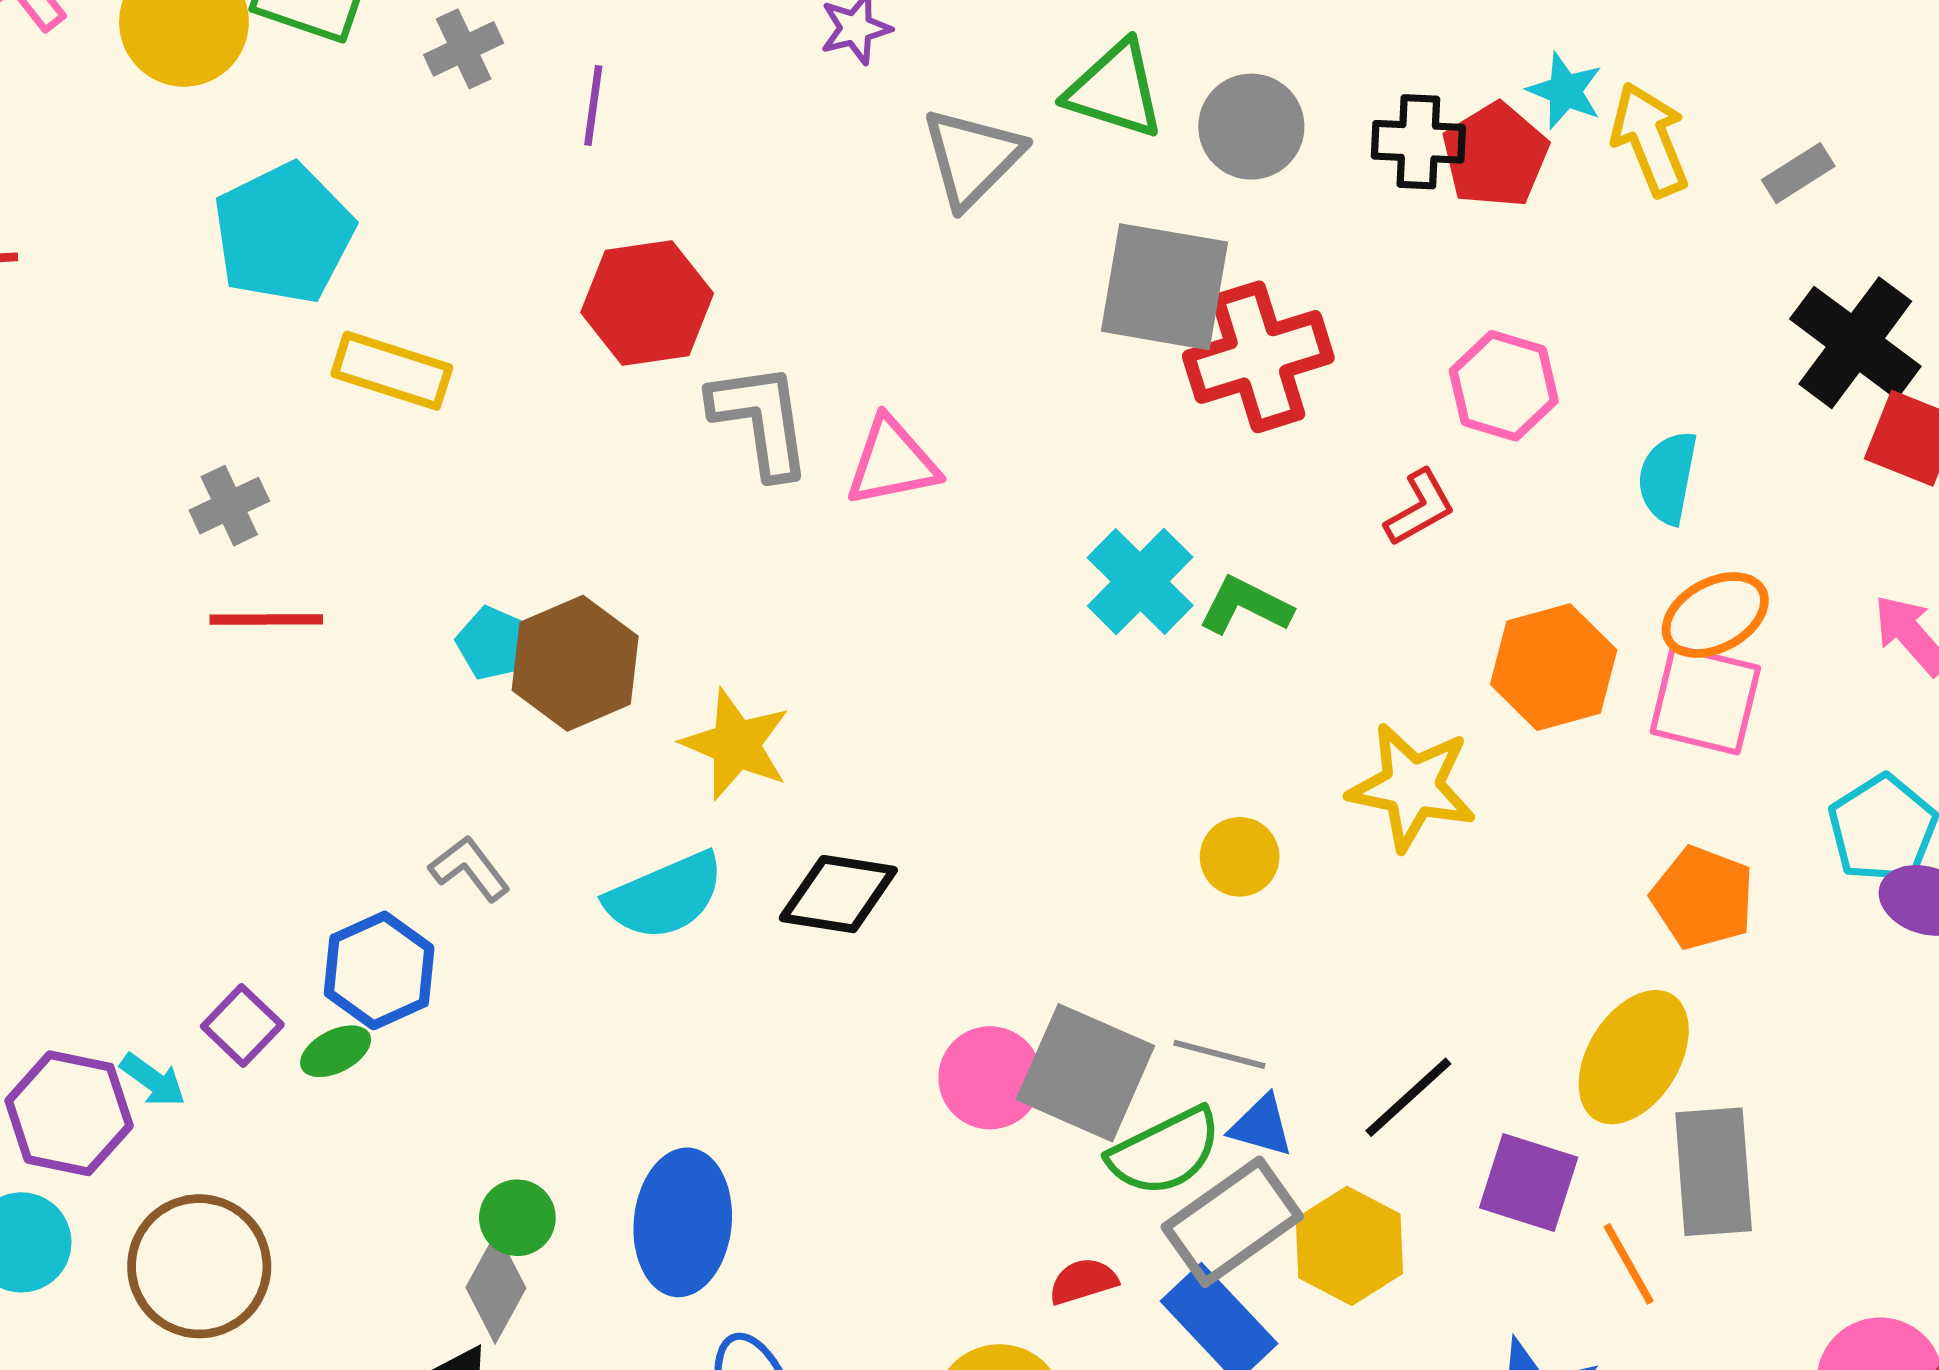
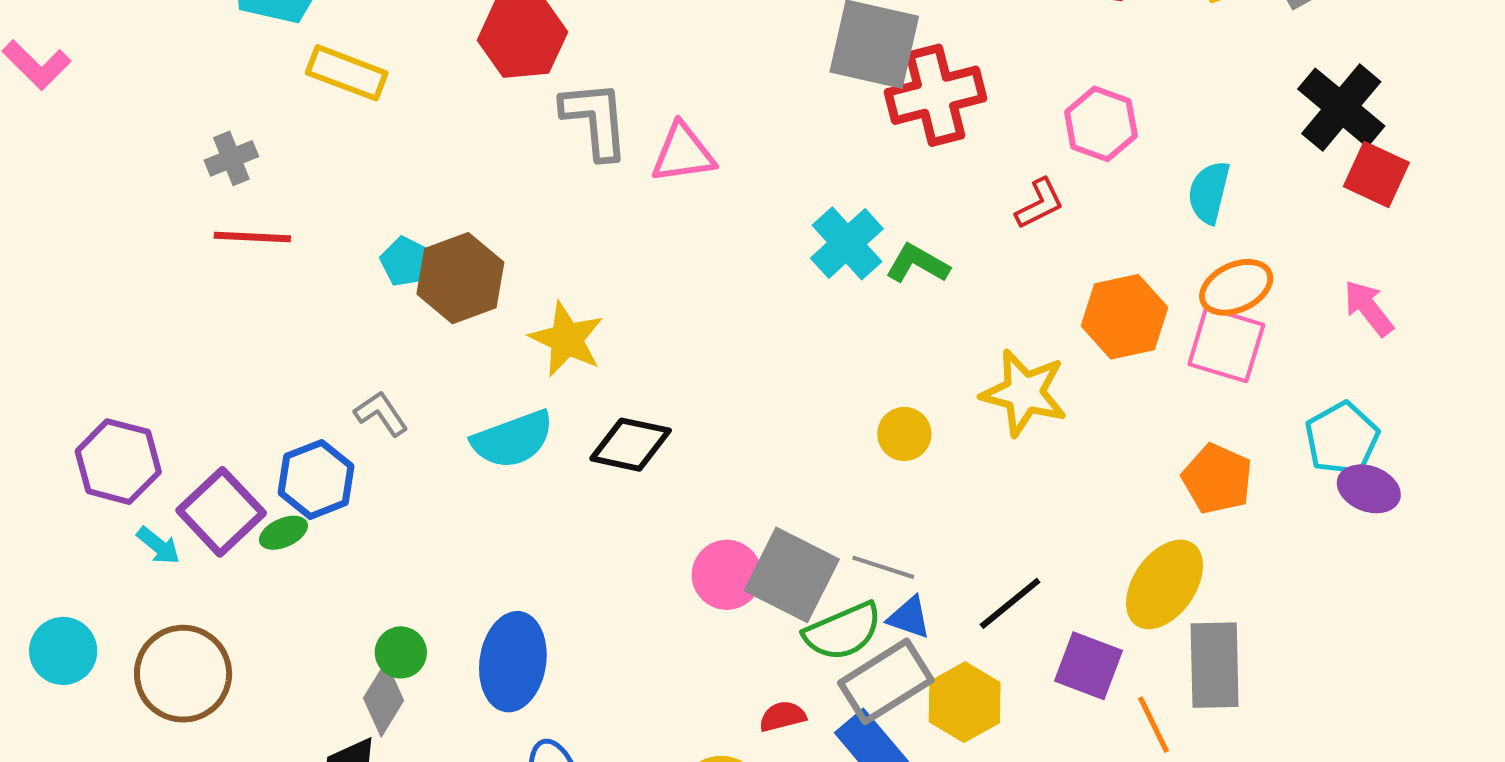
purple square: (242, 1025) -> (221, 512), size x1.6
purple hexagon: (69, 1113) -> (118, 462), moved

